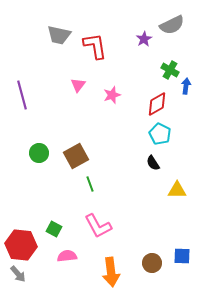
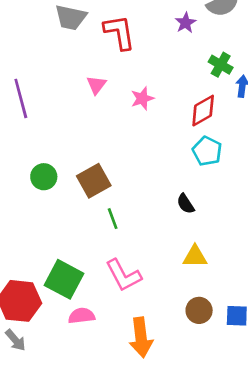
black semicircle: (153, 163) -> (186, 204), moved
yellow triangle: (177, 190) -> (195, 256), moved
green square: (54, 229) -> (64, 279), size x1.8
brown circle: (152, 263) -> (199, 310), moved

